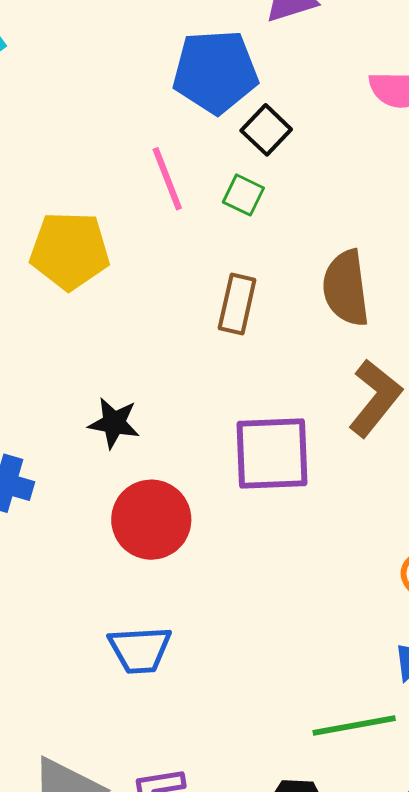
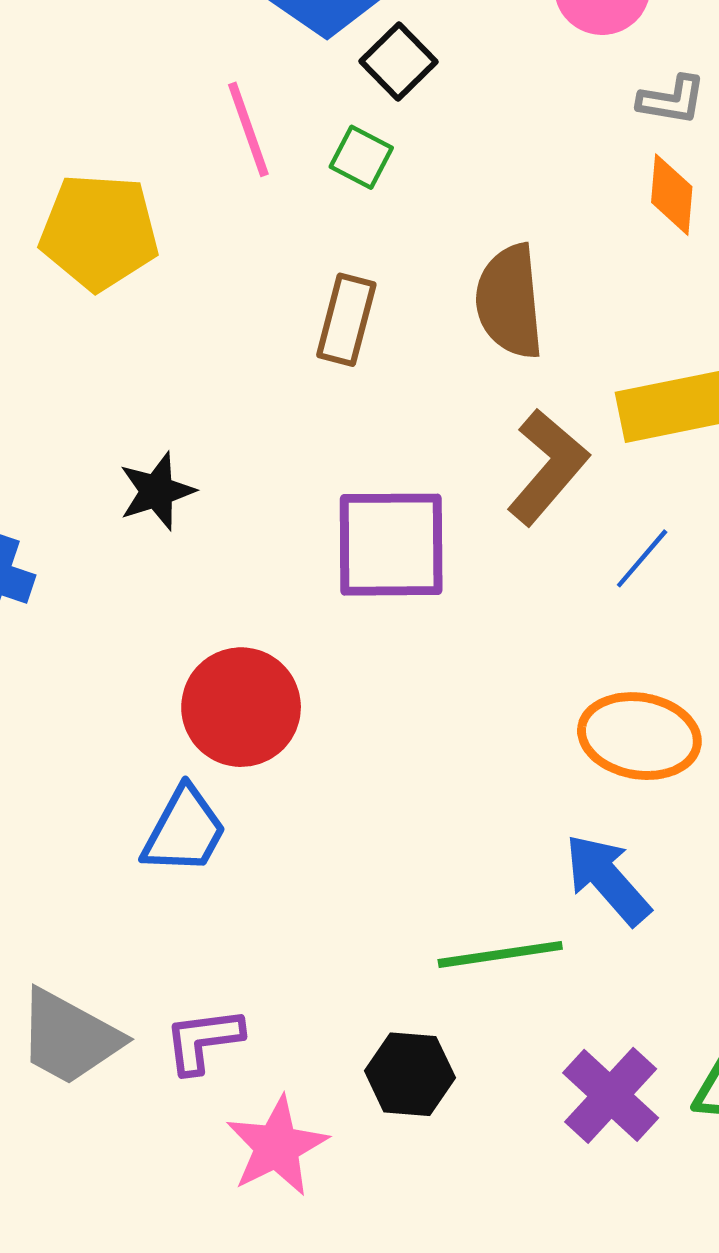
black star: (114, 423) -> (157, 491), turned -30
red circle: (151, 520) -> (241, 707), moved
blue trapezoid: (140, 650) -> (184, 831), turned -60

